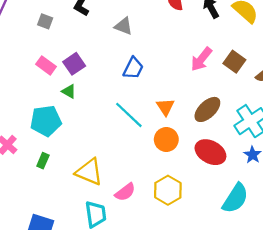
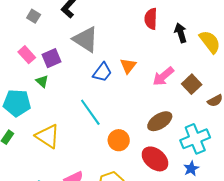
gray triangle: (124, 26) -> (86, 39), moved, size x1.6
orange triangle: (165, 107) -> (128, 66), moved
yellow triangle: (89, 172) -> (48, 136), moved

